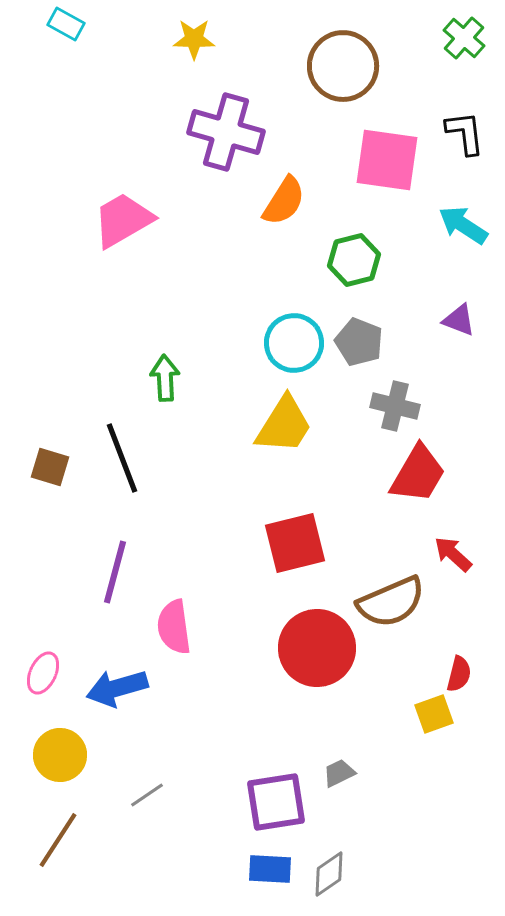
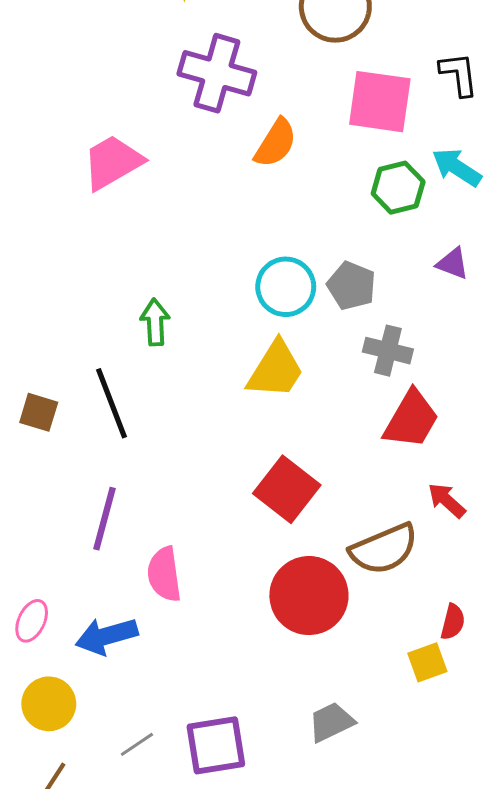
green hexagon: (354, 260) -> (398, 188), moved
red square: (295, 543) -> (287, 489), turned -38
gray trapezoid: (339, 773) -> (331, 722), size x1.4
purple square: (276, 802) -> (216, 745), moved

